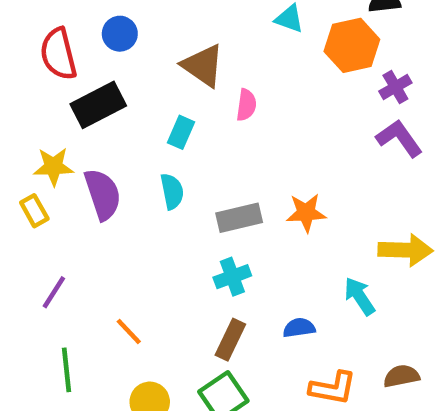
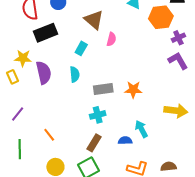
cyan arrow: (360, 296) -> (141, 129), moved

